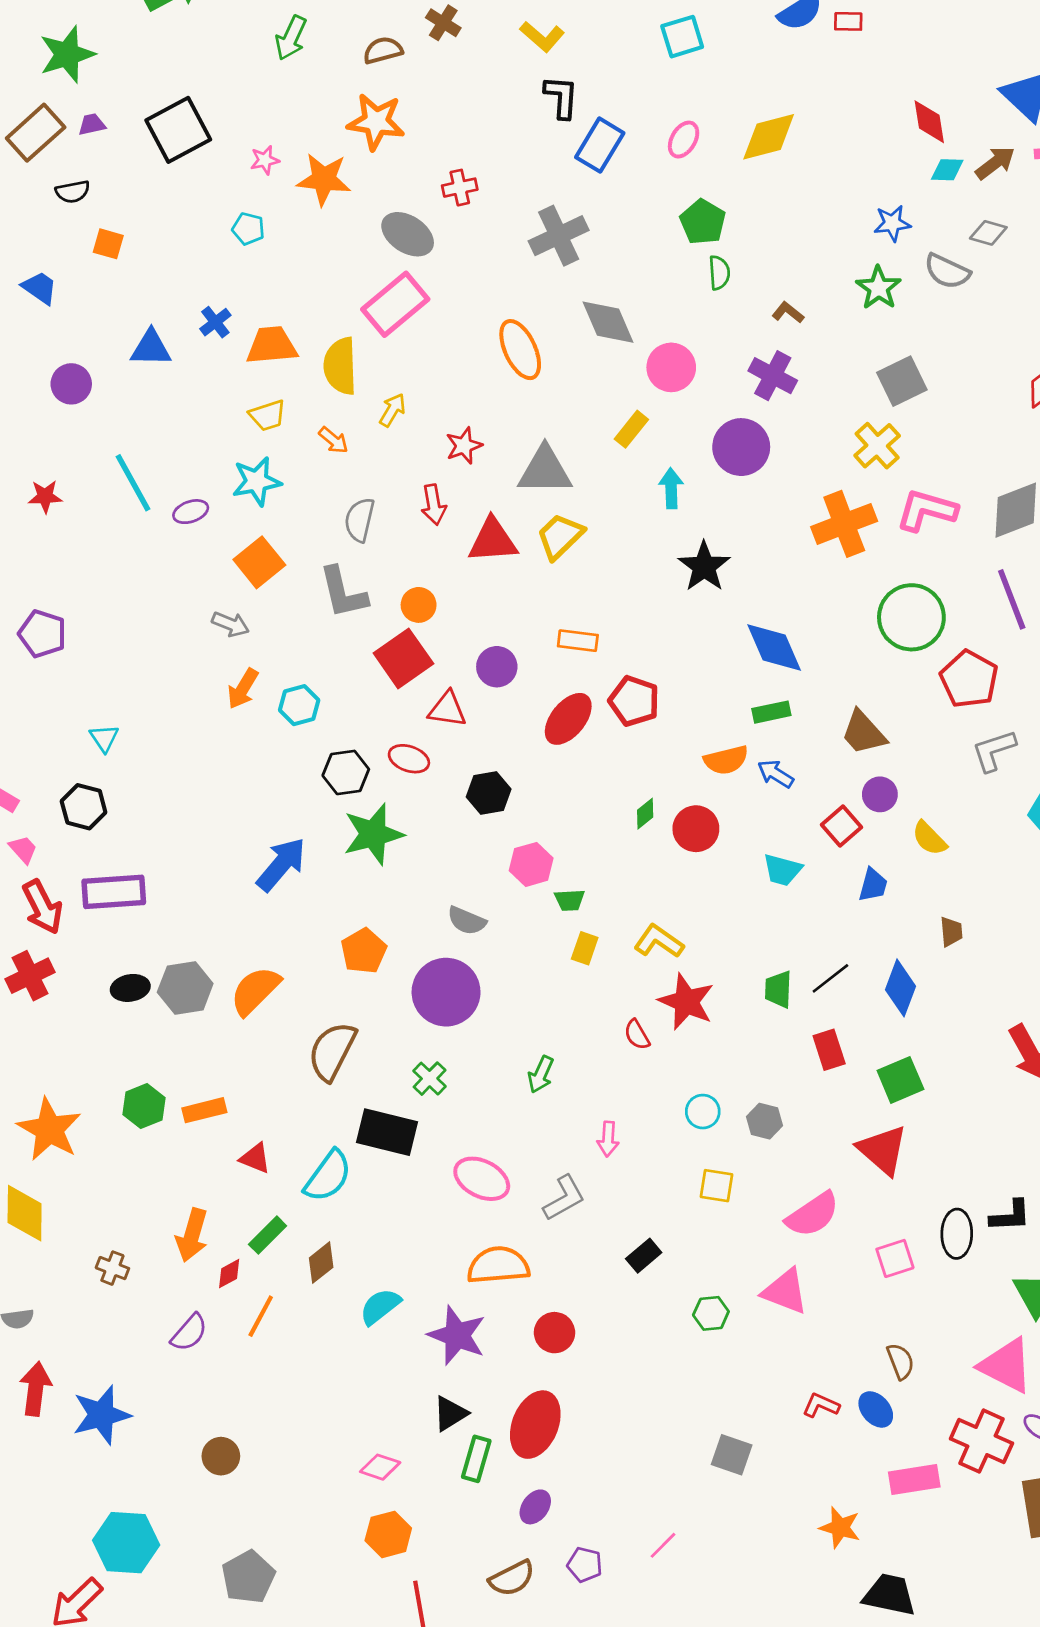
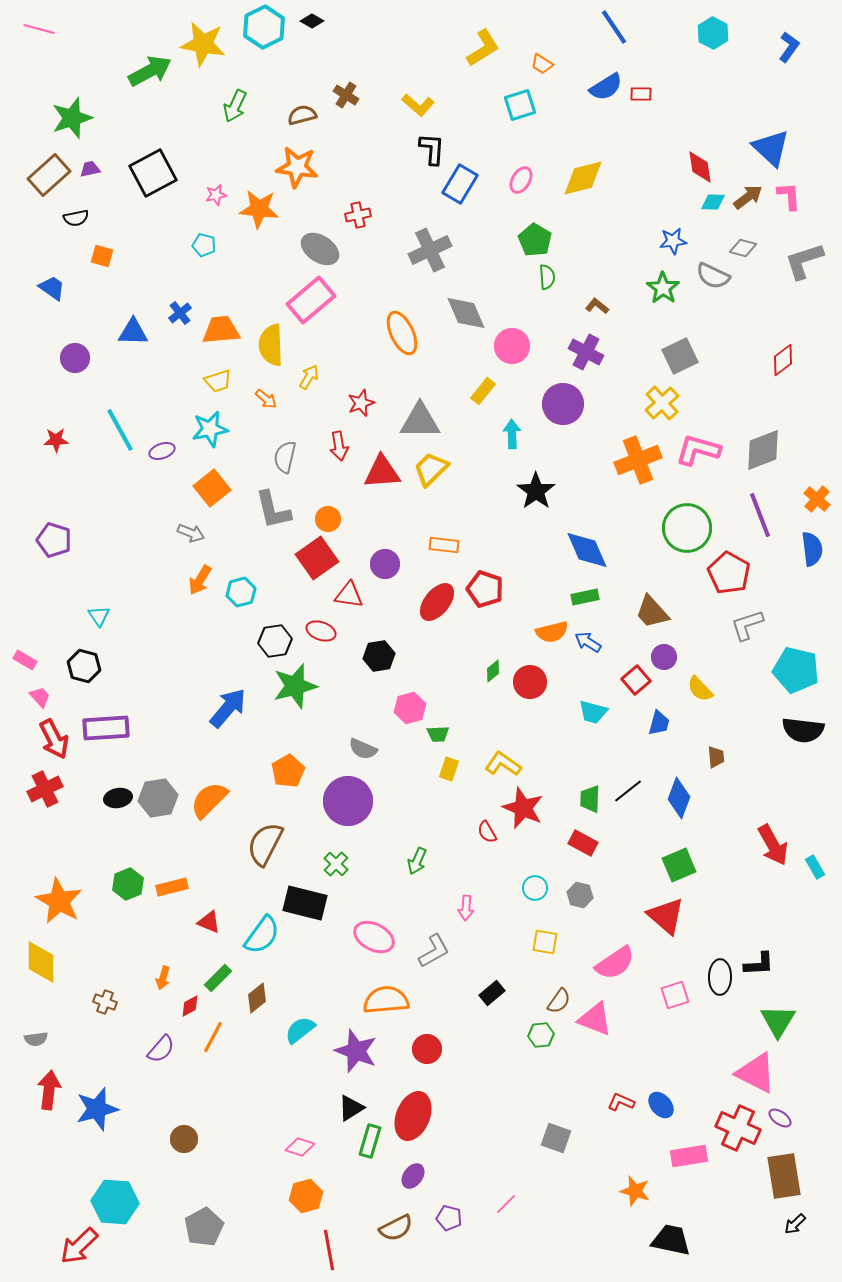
red rectangle: (829, 1050) -> (583, 843), moved, turned -44
orange arrow: (192, 1235) -> (163, 978), size x0.6
brown semicircle: (900, 1361) -> (559, 1001), moved, turned 56

